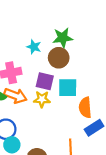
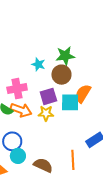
purple square: (45, 81) -> (48, 96), turned -30
orange semicircle: (85, 108) -> (83, 94), moved, turned 36

